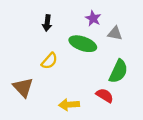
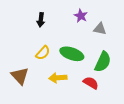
green ellipse: (83, 44) -> (72, 54), moved
yellow arrow: (69, 105) -> (58, 78), moved

